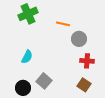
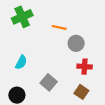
gray square: (44, 81) -> (49, 82), moved

